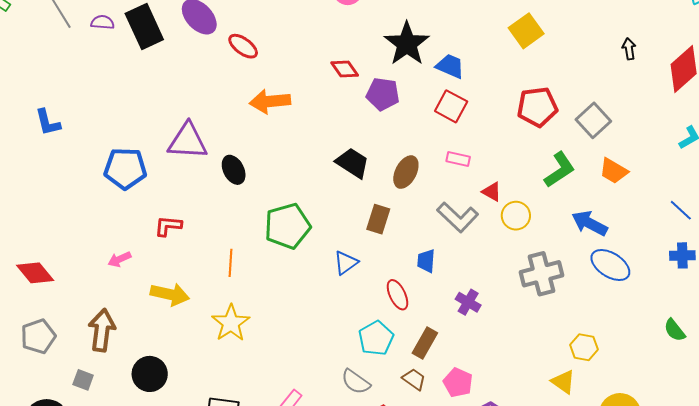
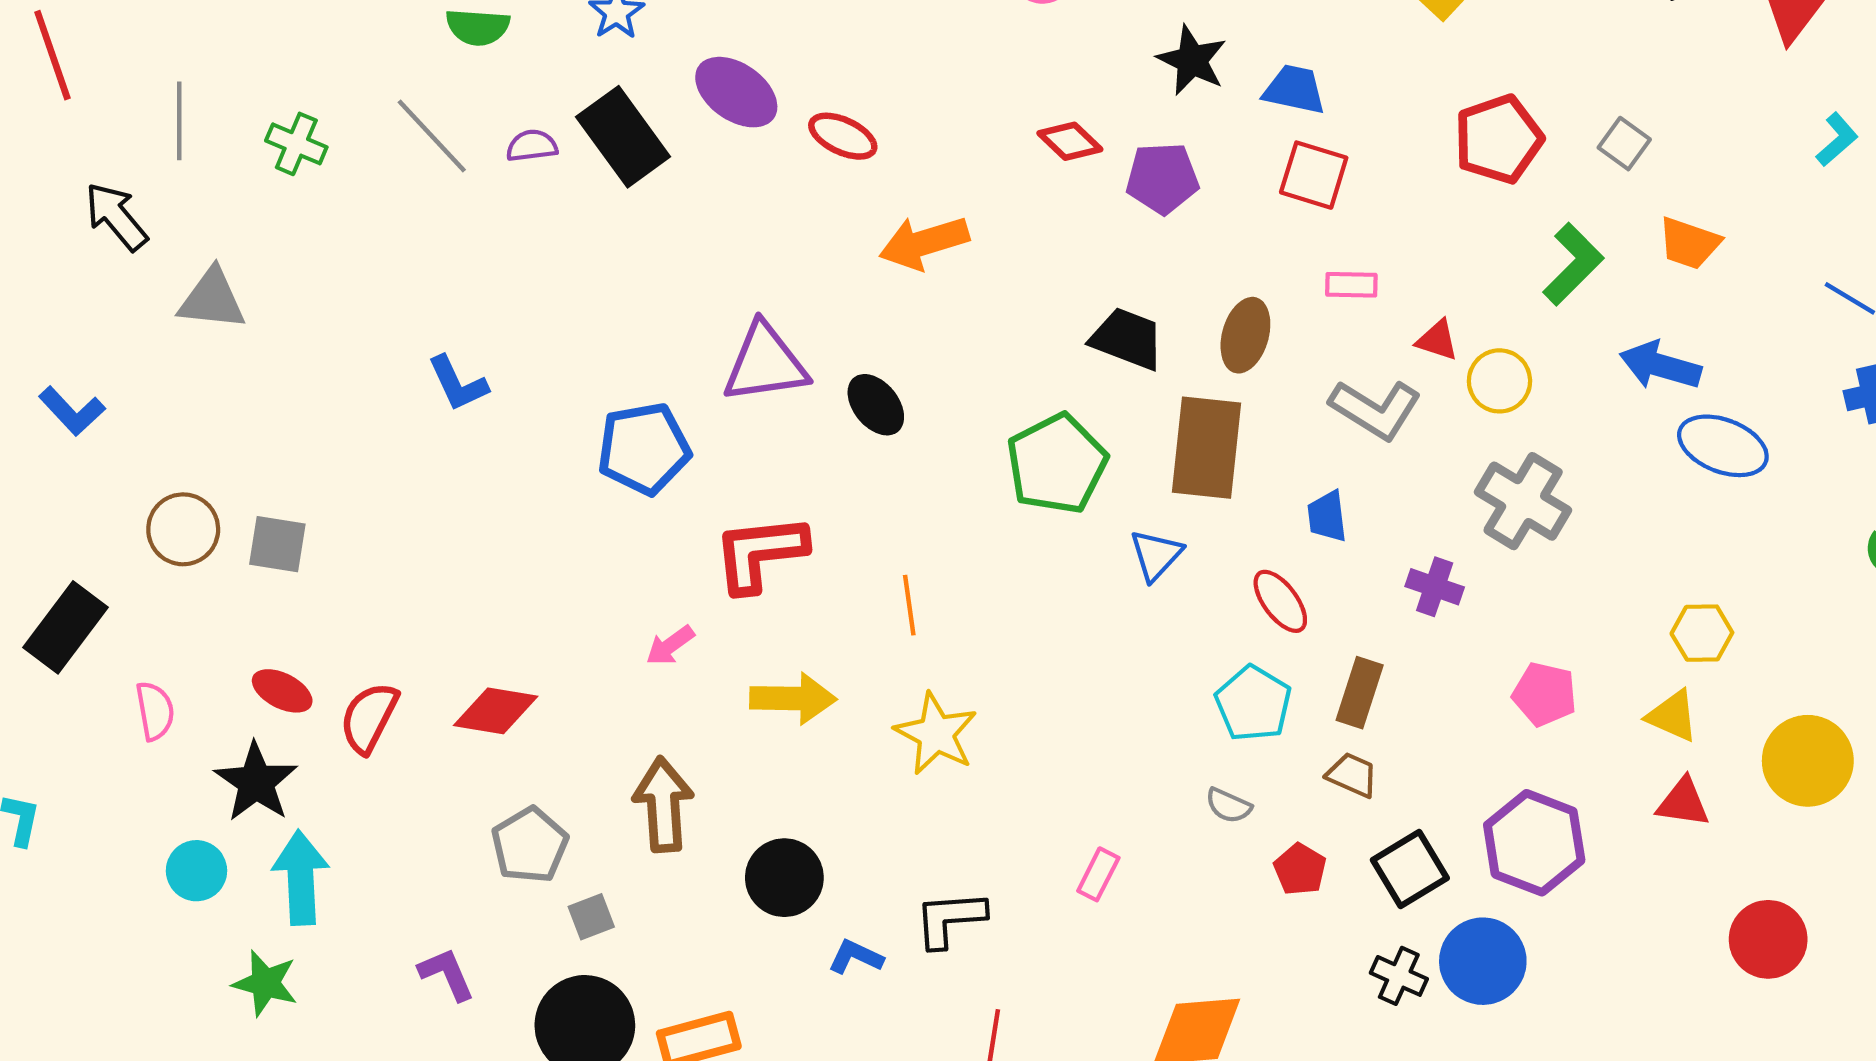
black star: (407, 44) -> (1192, 60), size x0.7
gray square: (593, 120) -> (1624, 144), size x0.7
brown rectangle: (378, 219) -> (1206, 448), size x1.6
red L-shape: (168, 226) -> (760, 553), size x1.6
green pentagon: (287, 226) -> (1057, 464), moved
red diamond: (35, 273) -> (496, 711), turned -30
gray cross: (542, 274) -> (1523, 501), moved, turned -33
gray square: (83, 380) -> (591, 917), moved, turned -30
gray semicircle: (356, 382) -> (1228, 806), size x0.7
pink pentagon: (458, 383) -> (1545, 694), moved

